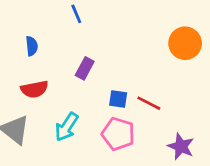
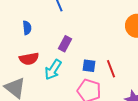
red line: (149, 103) -> (111, 69), turned 42
cyan arrow: (67, 127) -> (53, 70), moved

